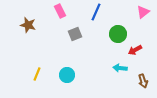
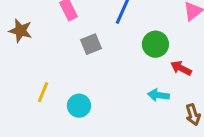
red arrow: (135, 50) -> (181, 68), turned 56
yellow line: (37, 74) -> (43, 92), moved

